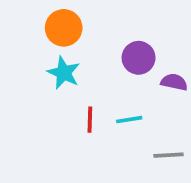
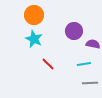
red line: (90, 120) -> (48, 64), turned -48
cyan line: (129, 120) -> (84, 64), moved

